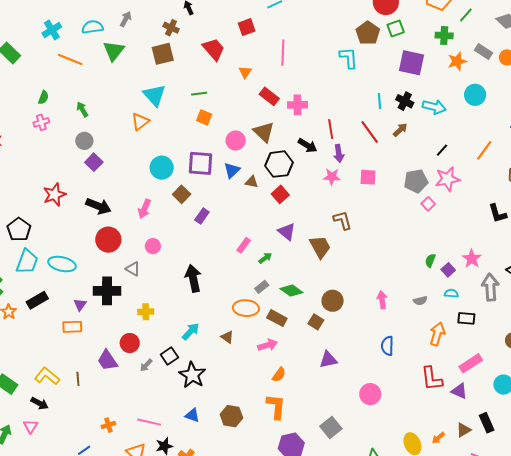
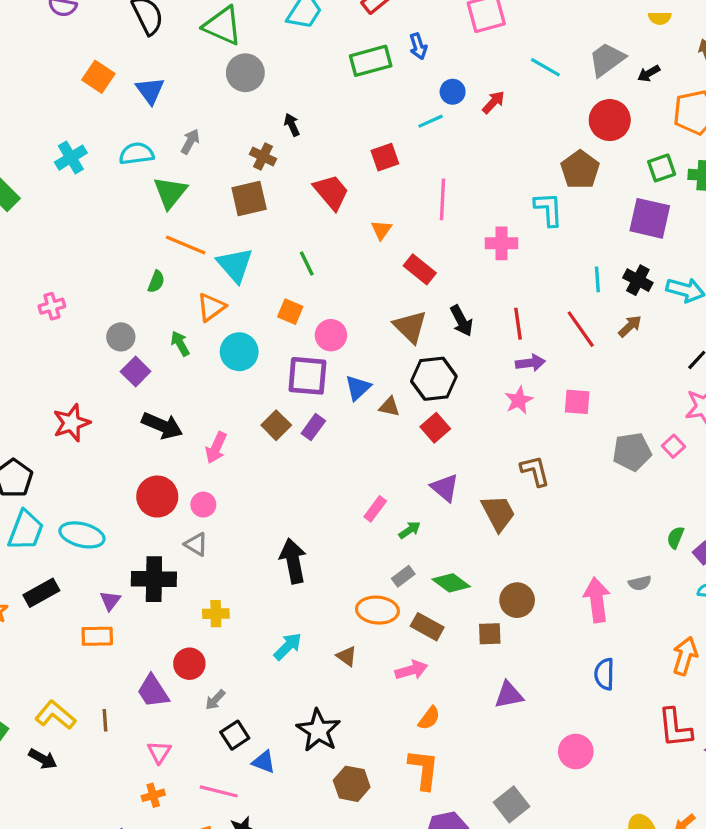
green square: (396, 28) -> (662, 168), moved
orange line: (70, 59) -> (186, 245), moved
green line: (199, 94) -> (307, 263), turned 70
green semicircle: (43, 97) -> (156, 282), moved
pink cross: (297, 105) -> (502, 243), moved
green arrow: (82, 109) -> (180, 344), moved
orange square: (204, 117) -> (290, 312), moved
pink circle: (236, 141) -> (331, 335), moved
black arrow: (308, 145) -> (461, 321), moved, turned 30
purple arrow: (339, 153) -> (530, 363), turned -90
cyan circle: (162, 168) -> (239, 352), moved
pink star: (332, 177) -> (519, 400), turned -30
gray pentagon: (416, 181) -> (632, 452), moved
black arrow: (98, 206) -> (162, 426), moved
purple rectangle: (202, 216) -> (313, 427), moved
pink circle: (153, 246) -> (203, 505), moved
pink arrow: (382, 300) -> (597, 600), size x1.5
gray semicircle: (420, 301) -> (640, 583), moved
brown square: (316, 322) -> (490, 634), turned -35
black square: (169, 356) -> (235, 735), moved
black star: (192, 375) -> (318, 730), moved
blue triangle: (192, 415) -> (264, 762), moved
pink triangle: (31, 426) -> (159, 752), moved

